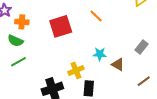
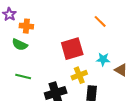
red square: (61, 26) -> (72, 49), moved
green line: (18, 62) -> (23, 76), moved, turned 42

